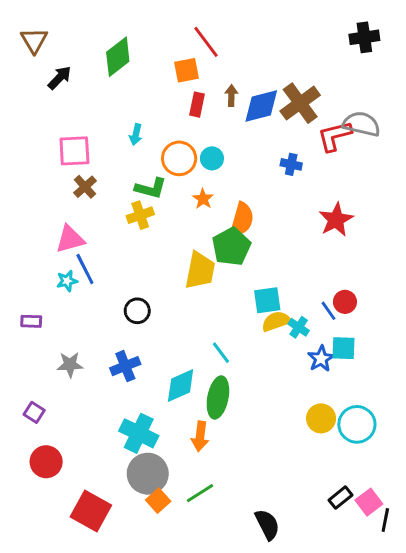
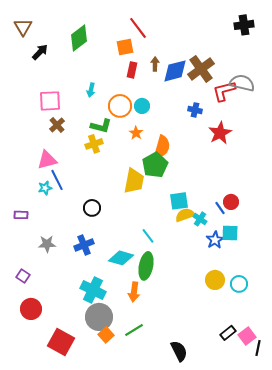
red star: (336, 220) -> (220, 133), moved
cyan diamond: (181, 386) -> (121, 258), turned 40
cyan circle: (357, 424) -> (239, 284), size x0.7

